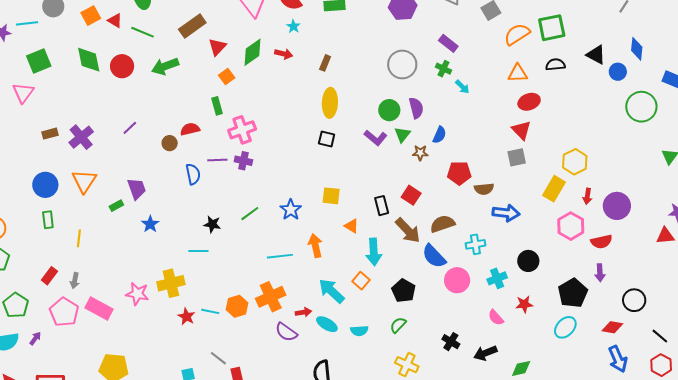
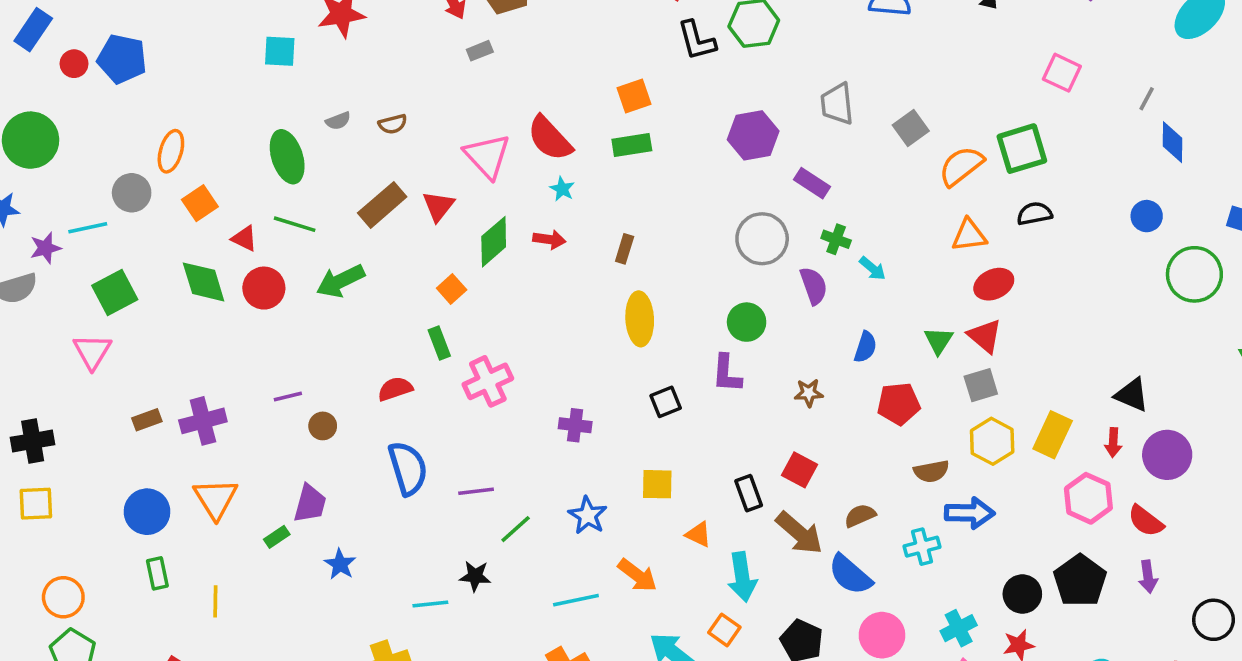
red triangle: (115, 20) -> (244, 238), moved
purple rectangle: (448, 43) -> (812, 183), moved
red triangle: (217, 47) -> (438, 206), moved
blue diamond: (637, 49) -> (1172, 142), moved
black triangle: (596, 55) -> (1132, 395), moved
purple semicircle: (416, 108) -> (814, 286), moved
purple line: (130, 128) -> (288, 397), turned 35
green triangle: (402, 135) -> (938, 341), moved
blue semicircle: (439, 135) -> (865, 347), moved
purple cross: (81, 137) -> (203, 421), turned 30
purple L-shape: (376, 138) -> (727, 374), turned 60
black square: (327, 139) -> (666, 402), moved, turned -30
brown circle: (170, 143) -> (323, 426), moved
purple line: (217, 160) -> (476, 491), moved
purple cross: (243, 161) -> (575, 425), moved
yellow hexagon: (575, 162) -> (992, 441), moved
red pentagon: (459, 173) -> (899, 404), moved
blue semicircle: (193, 174) -> (408, 468), size x1.4
purple trapezoid: (137, 189) -> (310, 503), turned 40
brown semicircle: (484, 189) -> (931, 471), moved
blue arrow: (506, 213) -> (970, 513), moved
black star: (212, 224) -> (475, 576), moved
brown semicircle: (443, 224) -> (860, 516), size x0.7
red semicircle: (601, 242) -> (1146, 521), turned 55
orange arrow: (315, 246) -> (637, 575), turned 145
black circle: (528, 261) -> (1022, 594), moved
cyan cross: (497, 278) -> (959, 628), moved
pink circle: (457, 280) -> (882, 635), moved
black pentagon: (573, 293) -> (1080, 581), moved

